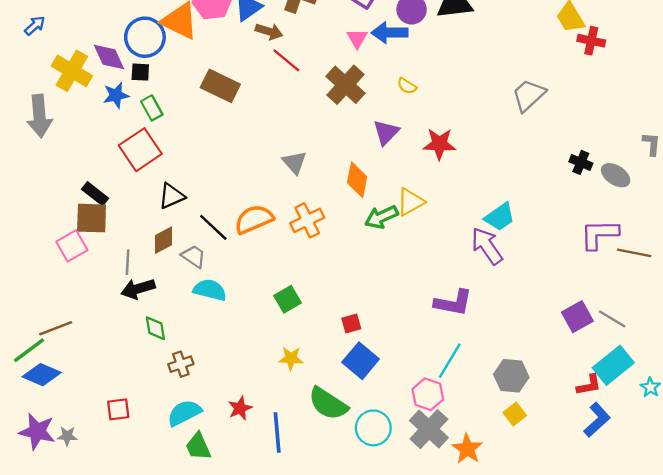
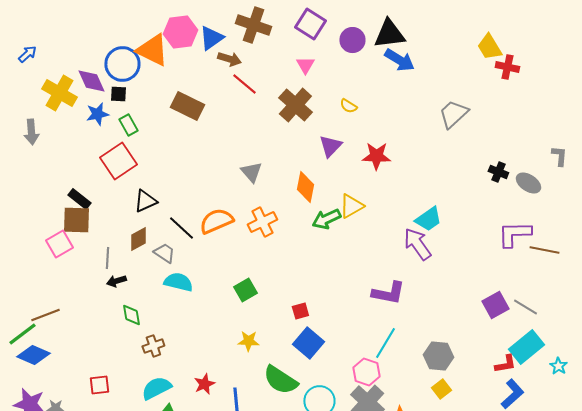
blue arrow: (390, 33) -> (399, 60), moved, turned -148
gray arrow: (39, 116) -> (31, 132), size x0.7
black arrow: (138, 289) -> (116, 281), size x0.7

